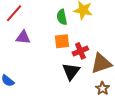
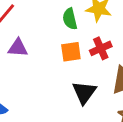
red cross: (80, 51) -> (101, 48), moved

